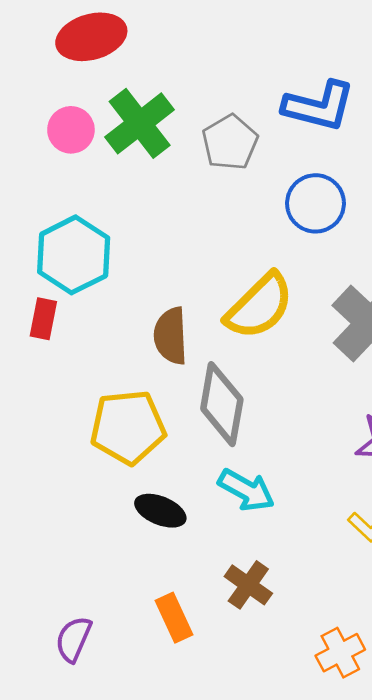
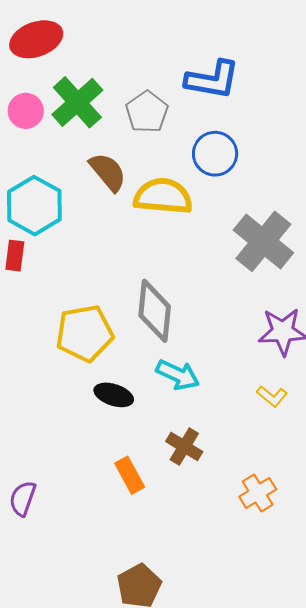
yellow semicircle: (259, 306) -> (163, 196), moved, turned -126
brown semicircle: (171, 336) -> (108, 172), moved, turned 147
purple semicircle: (73, 639) -> (23, 498), moved

